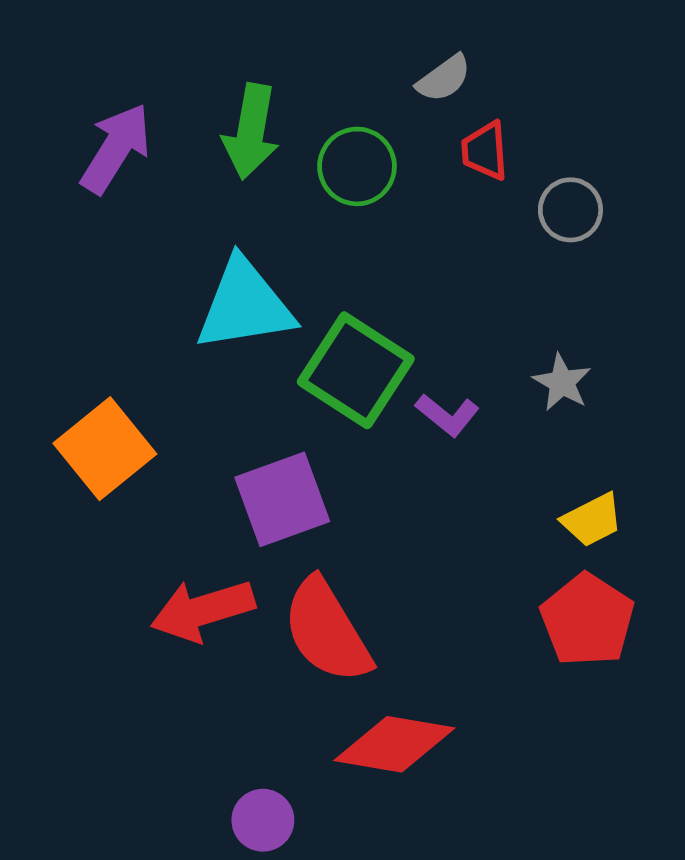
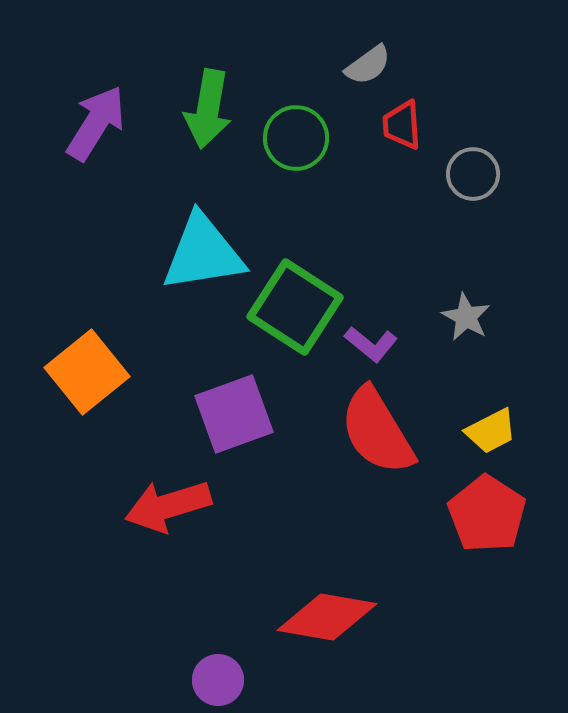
red semicircle: (327, 631) -> (377, 431), moved

